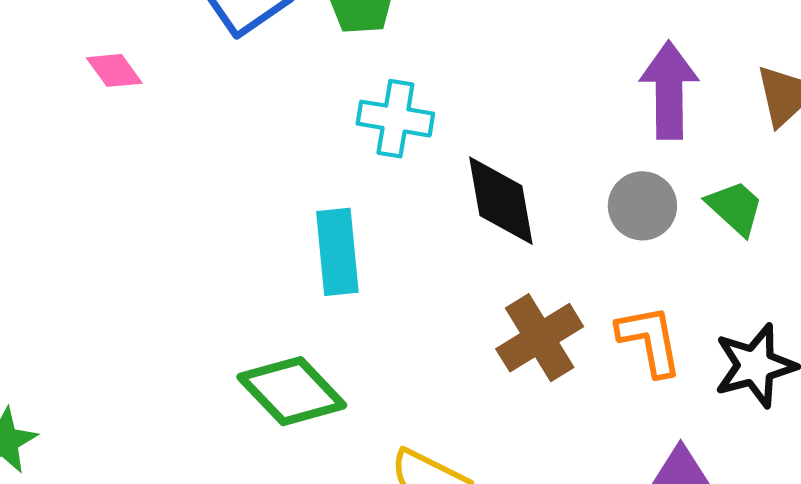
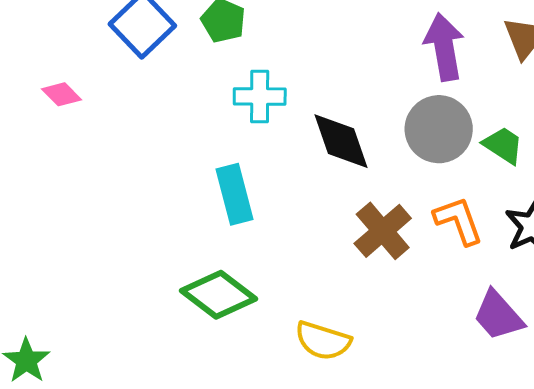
gray circle: (642, 206) -> (439, 129), size x1.4
green trapezoid: (735, 208) -> (503, 145), moved

